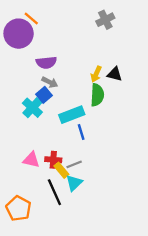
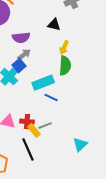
black triangle: (115, 74) -> (54, 25), moved
gray arrow: (50, 82) -> (24, 55), turned -64
blue line: (81, 132) -> (51, 98), turned -48
cyan triangle: (74, 183) -> (80, 145), moved

